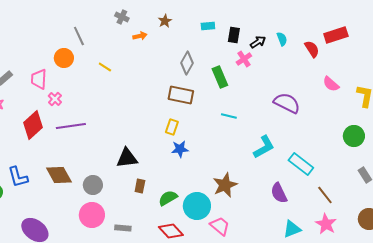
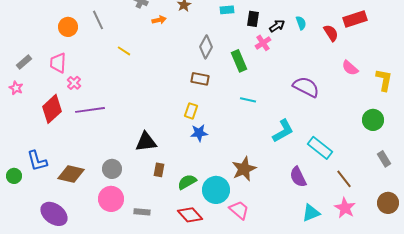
orange circle: (64, 58) -> (68, 27), moved
brown rectangle: (181, 95) -> (200, 79), size x0.7
brown diamond: (59, 175) -> (71, 174), moved, turned -48

